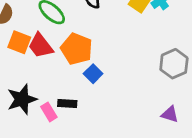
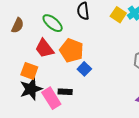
orange square: (19, 42) -> (29, 71), moved
pink rectangle: (49, 112) -> (51, 98), size x1.5

